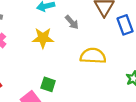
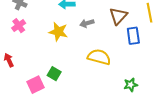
gray arrow: (72, 22) -> (87, 23), turned 104

